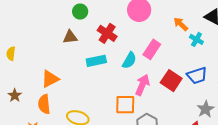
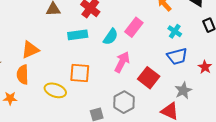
cyan cross: (196, 39) -> (175, 31), moved
red square: (171, 81) -> (149, 78), moved
orange square: (125, 105) -> (80, 73), moved

